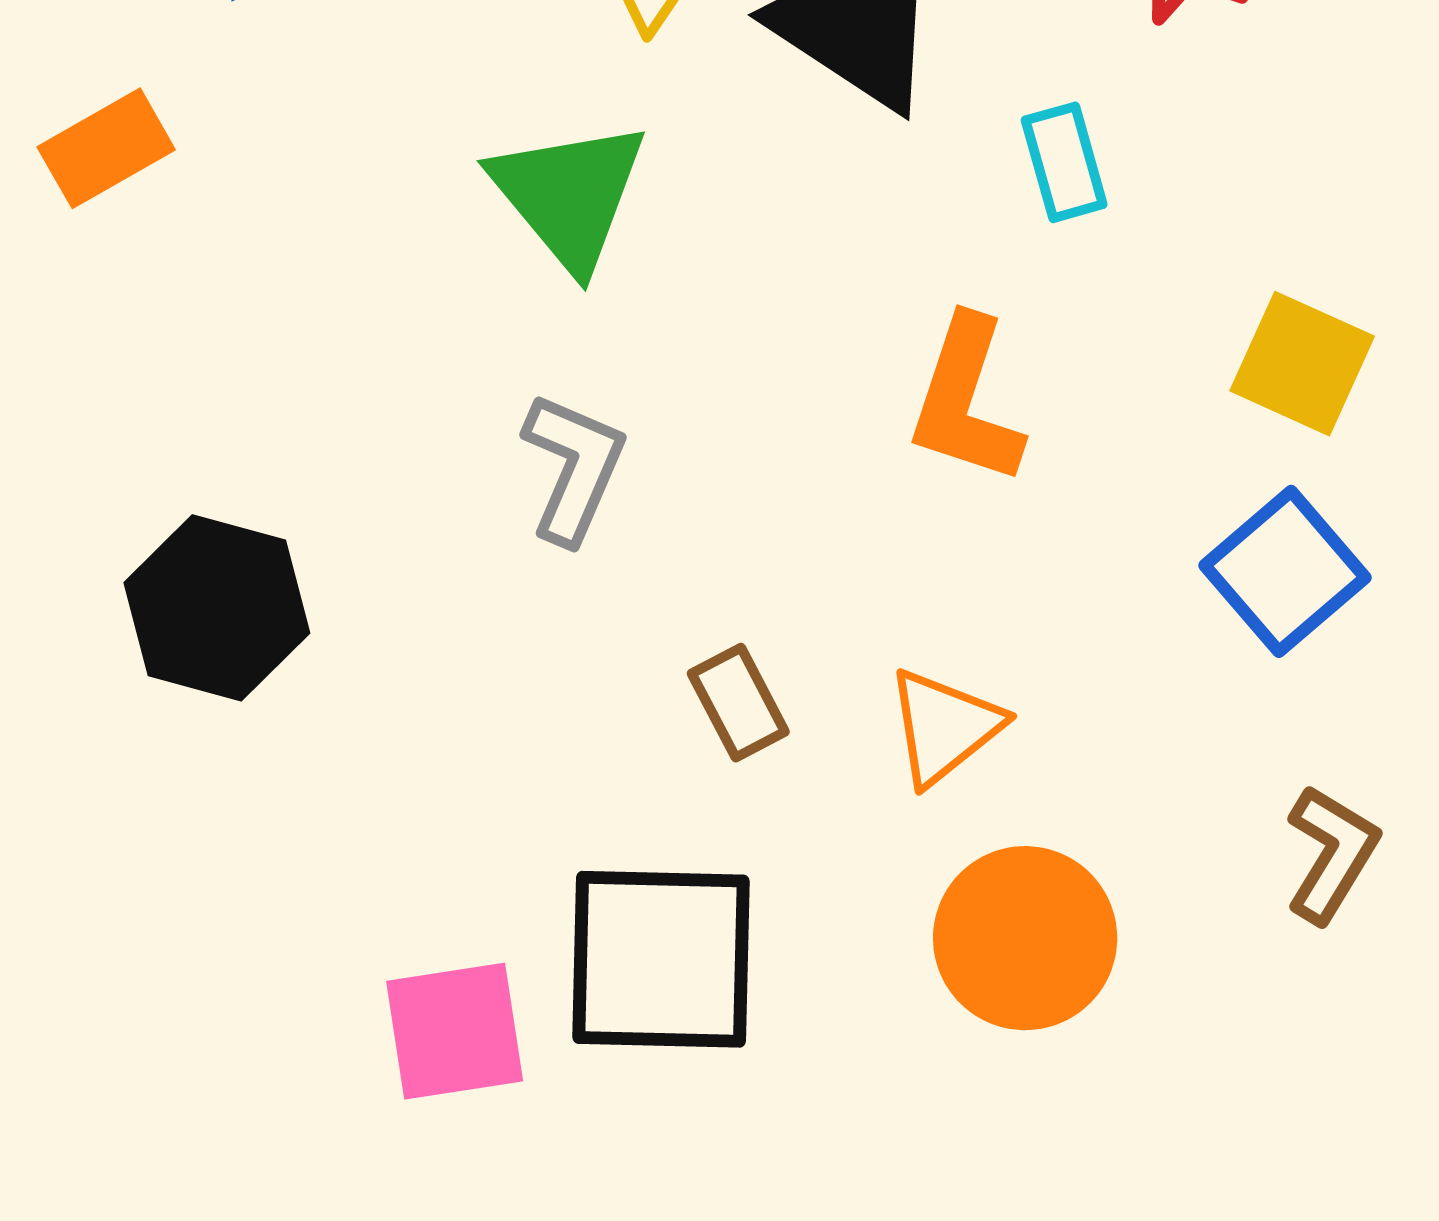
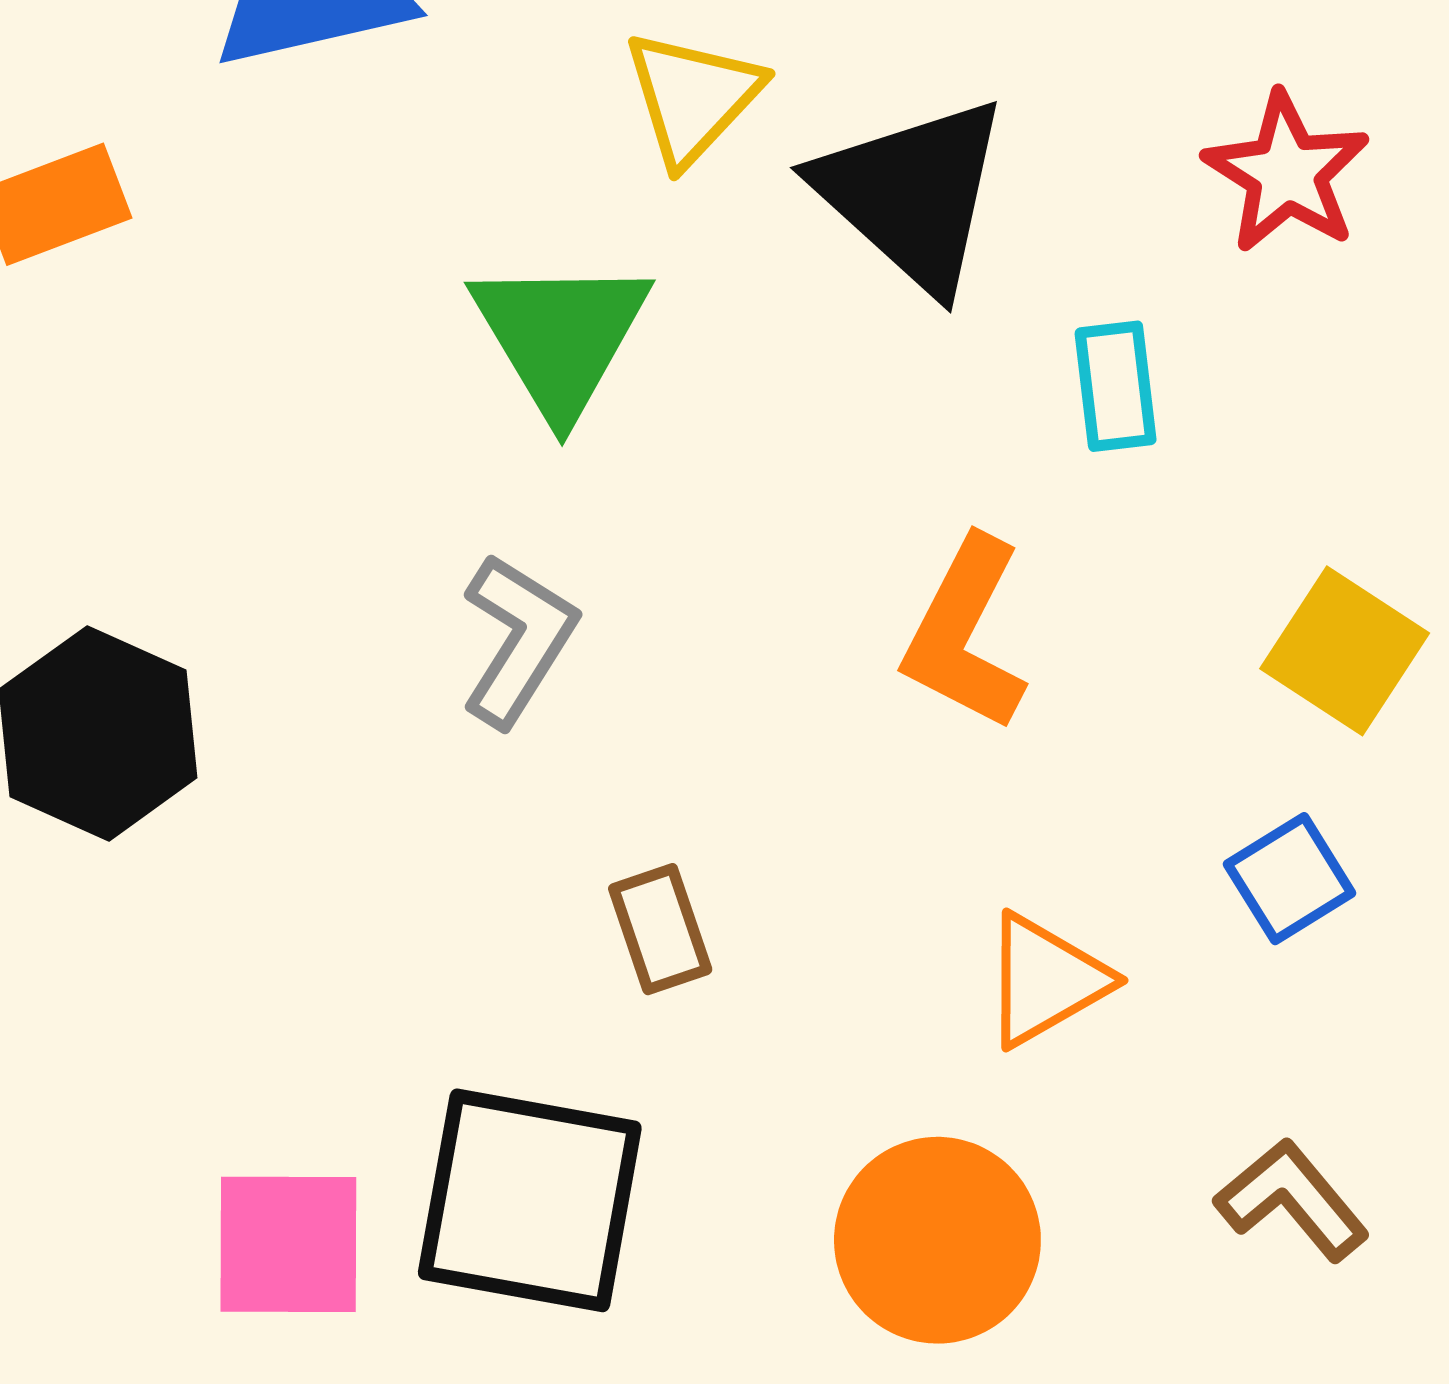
blue square: (1285, 571) -> (1290, 879), size x0.7
orange triangle: (944, 727) -> (1046, 980), moved
brown L-shape: (1332, 854) -> (1292, 1200), turned -80

